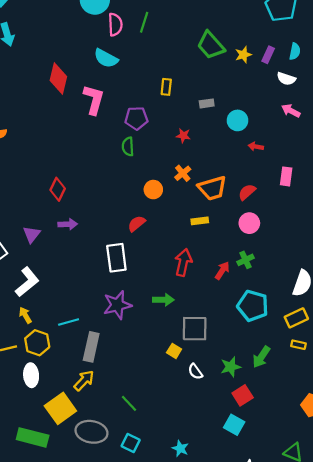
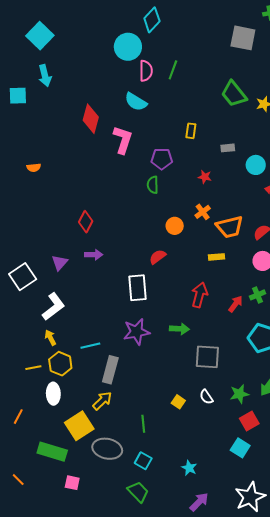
yellow square: (174, 351) -> (178, 402), moved
green line: (129, 403) -> (143, 424), turned 36

